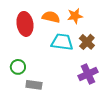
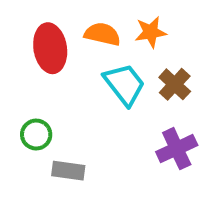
cyan trapezoid: (62, 42) -> (124, 84), turned 45

